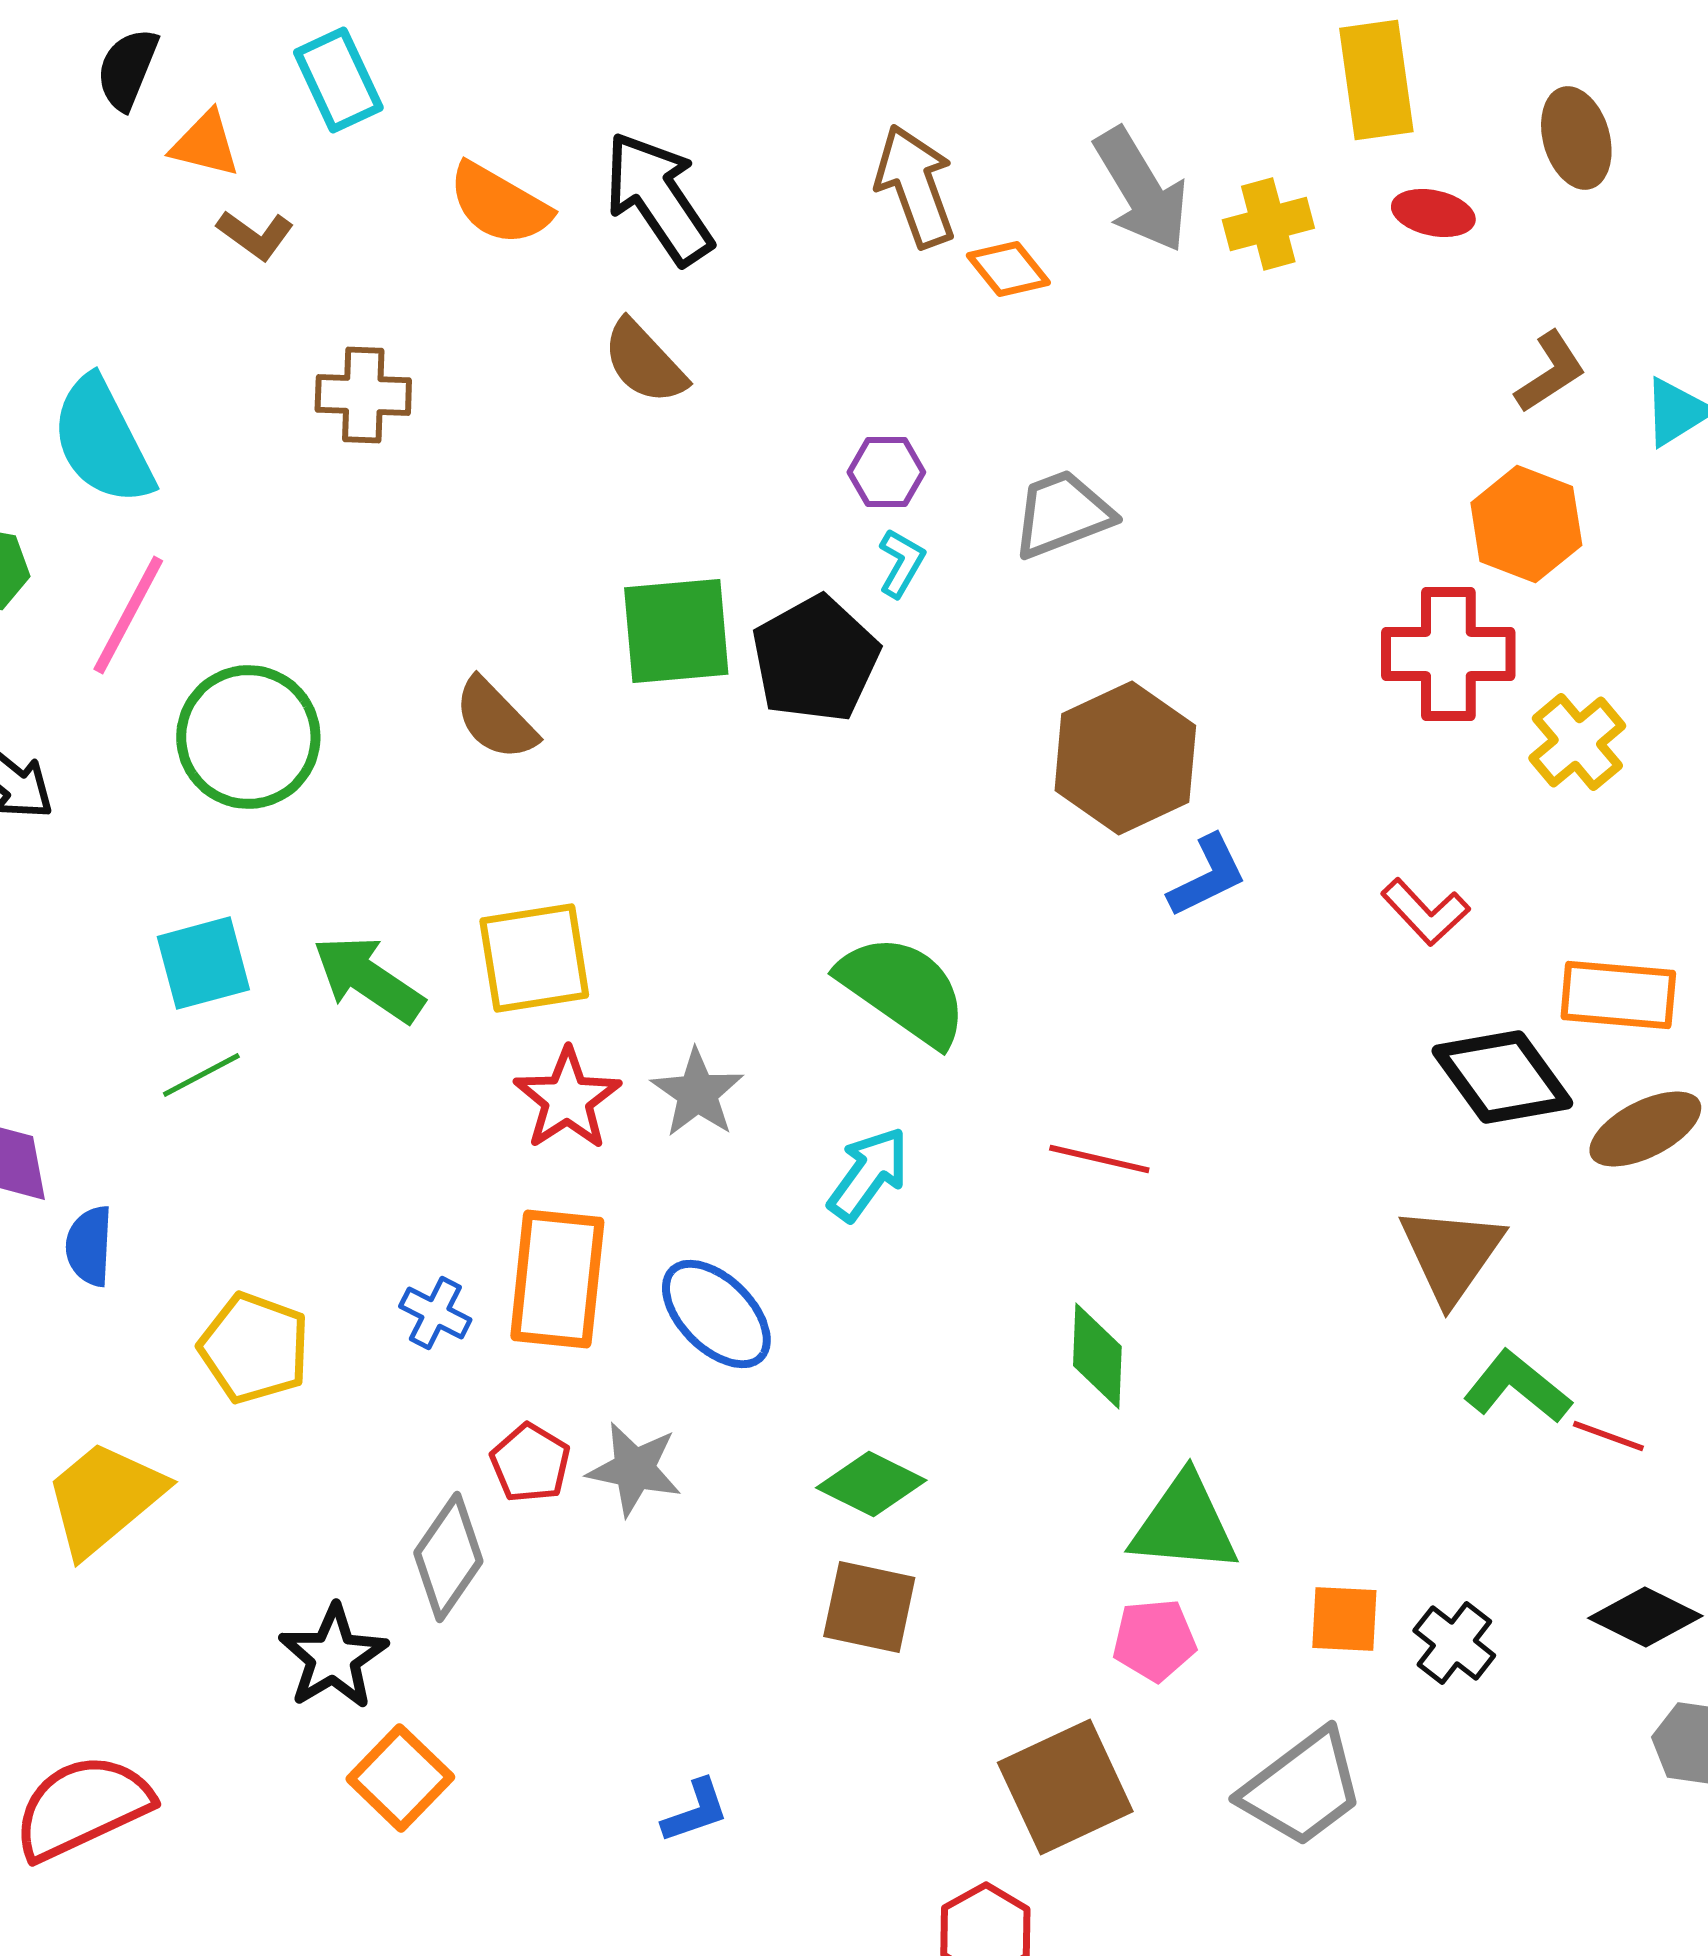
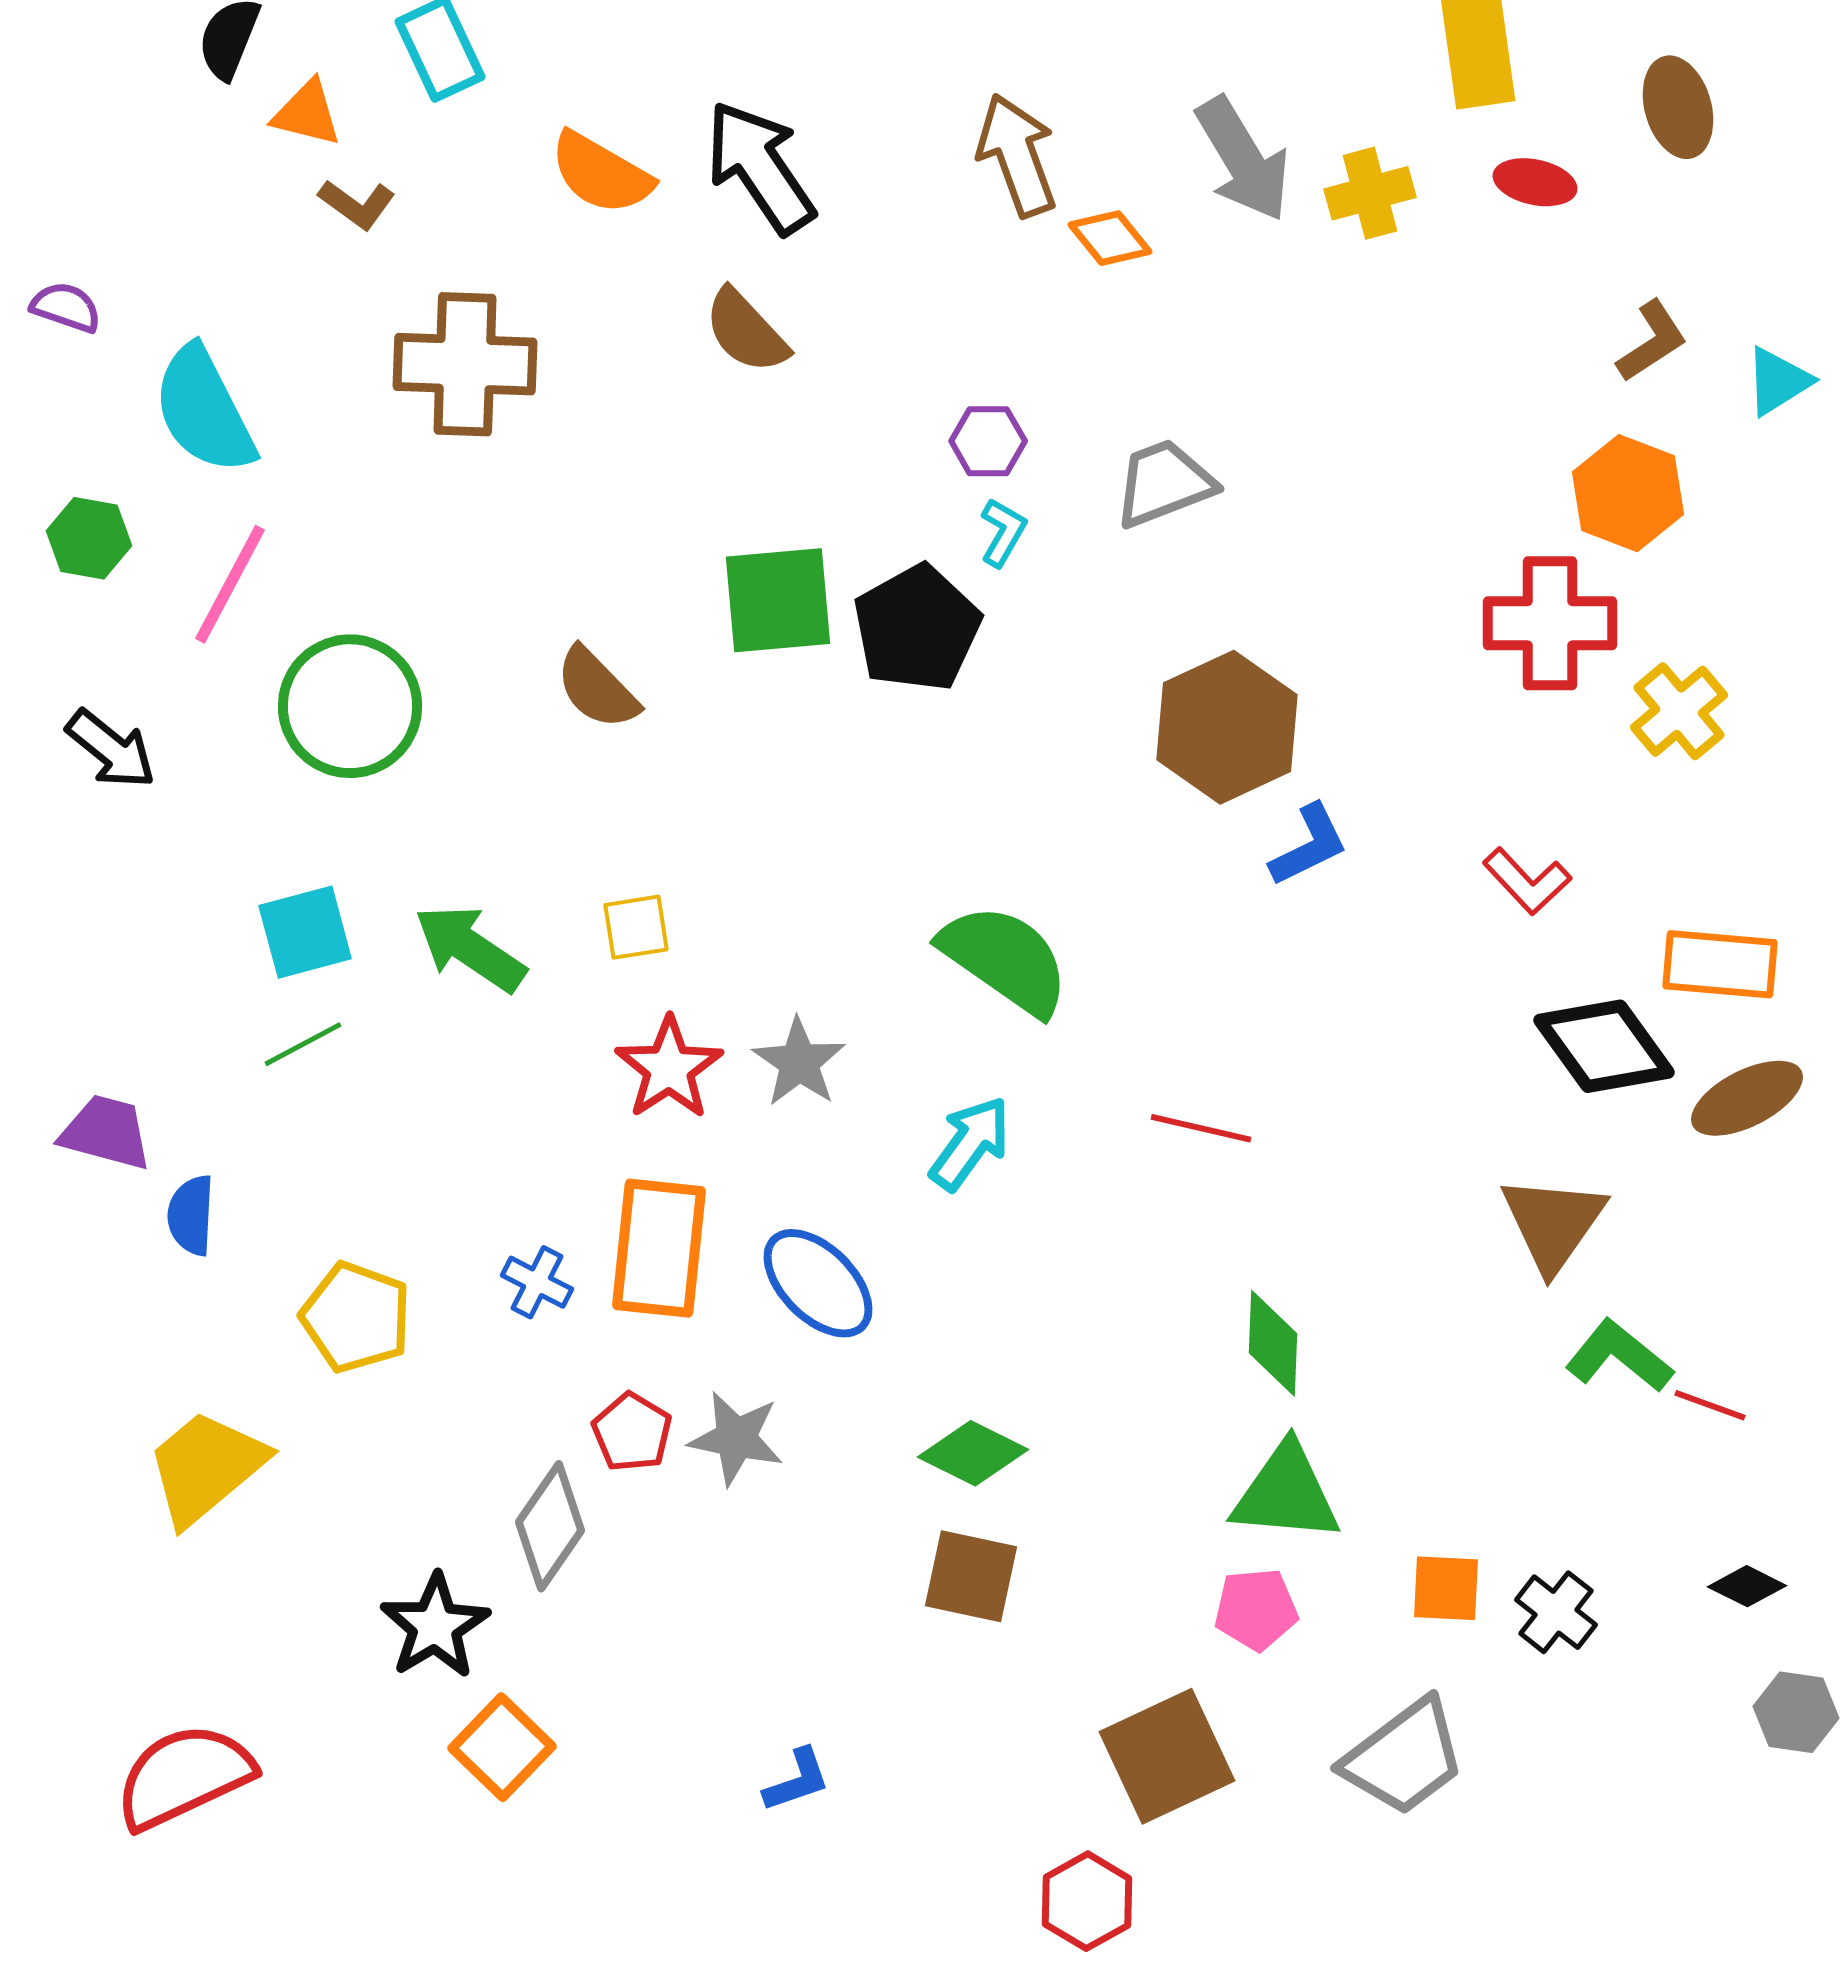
brown cross: (363, 395) -> (465, 364), size x1.5
yellow square: (534, 958) -> (636, 927), size x0.6
green diamond: (1097, 1356) -> (1273, 1343), moved
black diamond: (1645, 1617) -> (1747, 1586), size x0.7

